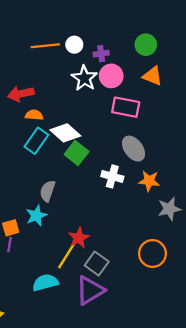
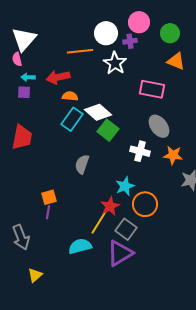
white circle: (74, 45) -> (106, 33), size x1.5
orange line: (45, 46) -> (80, 51), moved
pink circle: (111, 76) -> (139, 22), moved
cyan star: (36, 216) -> (125, 186), moved
orange circle: (152, 253) -> (145, 204), moved

